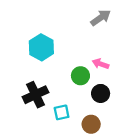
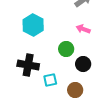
pink arrow: (101, 64) -> (83, 29), moved
black cross: (35, 95) -> (28, 65), turned 35

